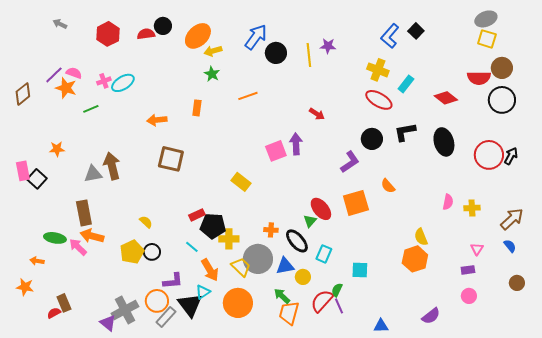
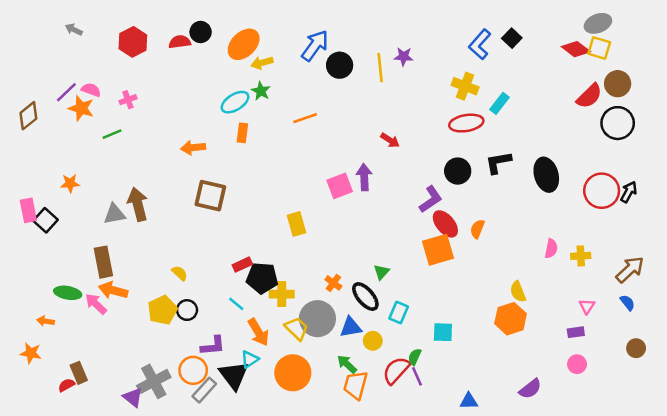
red semicircle: (479, 78) -> (589, 96), turned -45
cyan ellipse: (123, 83) -> (235, 102), moved
red diamond: (446, 98) -> (576, 49), moved
red ellipse: (379, 100) -> (466, 123), turned -40
yellow rectangle: (241, 182) -> (297, 224), turned 36
orange semicircle: (388, 186) -> (477, 229), turned 63
red ellipse: (321, 209) -> (445, 224), moved
orange cross: (271, 230) -> (333, 283), turned 32

